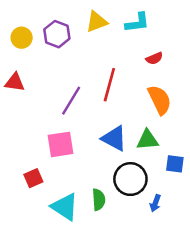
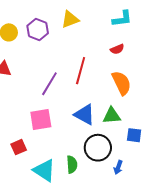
cyan L-shape: (137, 23) -> (122, 19), moved

